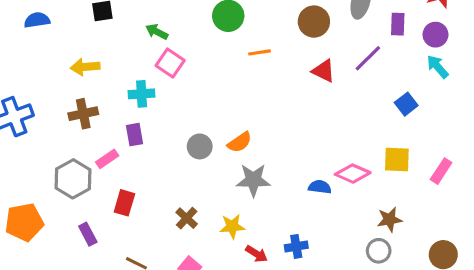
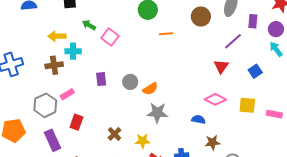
green arrow: (157, 32) -> (89, 25), moved
red triangle: (324, 71) -> (221, 66), moved, turned 35
cyan cross: (142, 94) -> (73, 51), moved
purple rectangle: (135, 135) -> (101, 79), moved
gray circle: (200, 146) -> (130, 82), moved
pink rectangle: (441, 171) -> (274, 114), turned 63
pink diamond: (353, 174) -> (215, 99), moved
brown star: (389, 219) -> (213, 142), moved
purple rectangle: (88, 234) -> (53, 140), size x1.5

